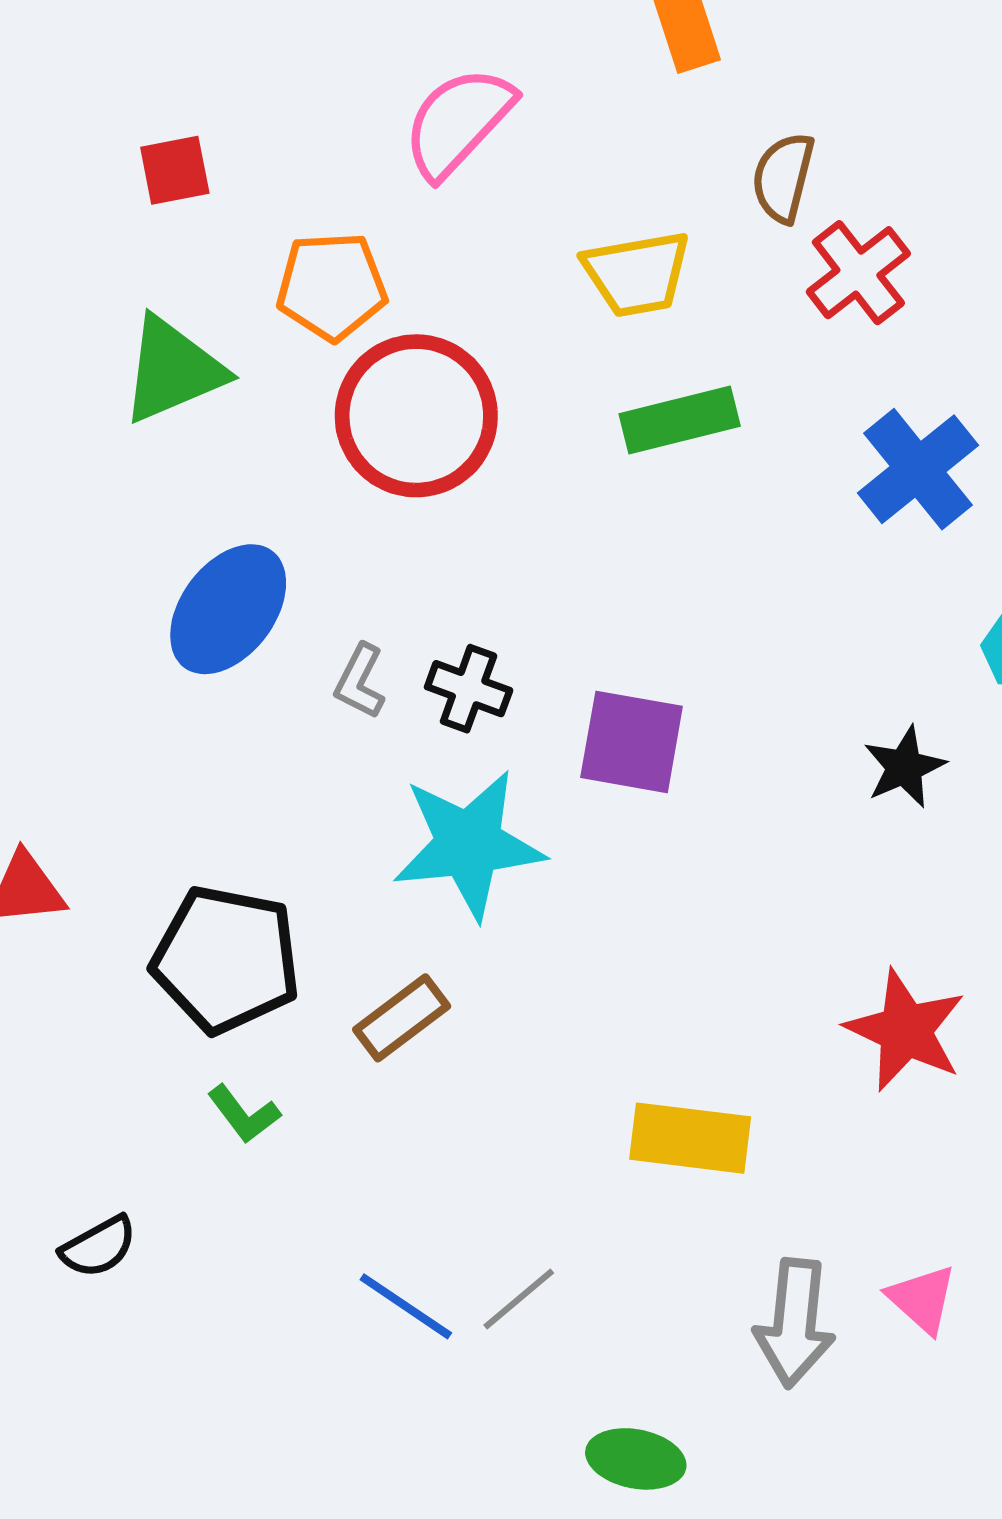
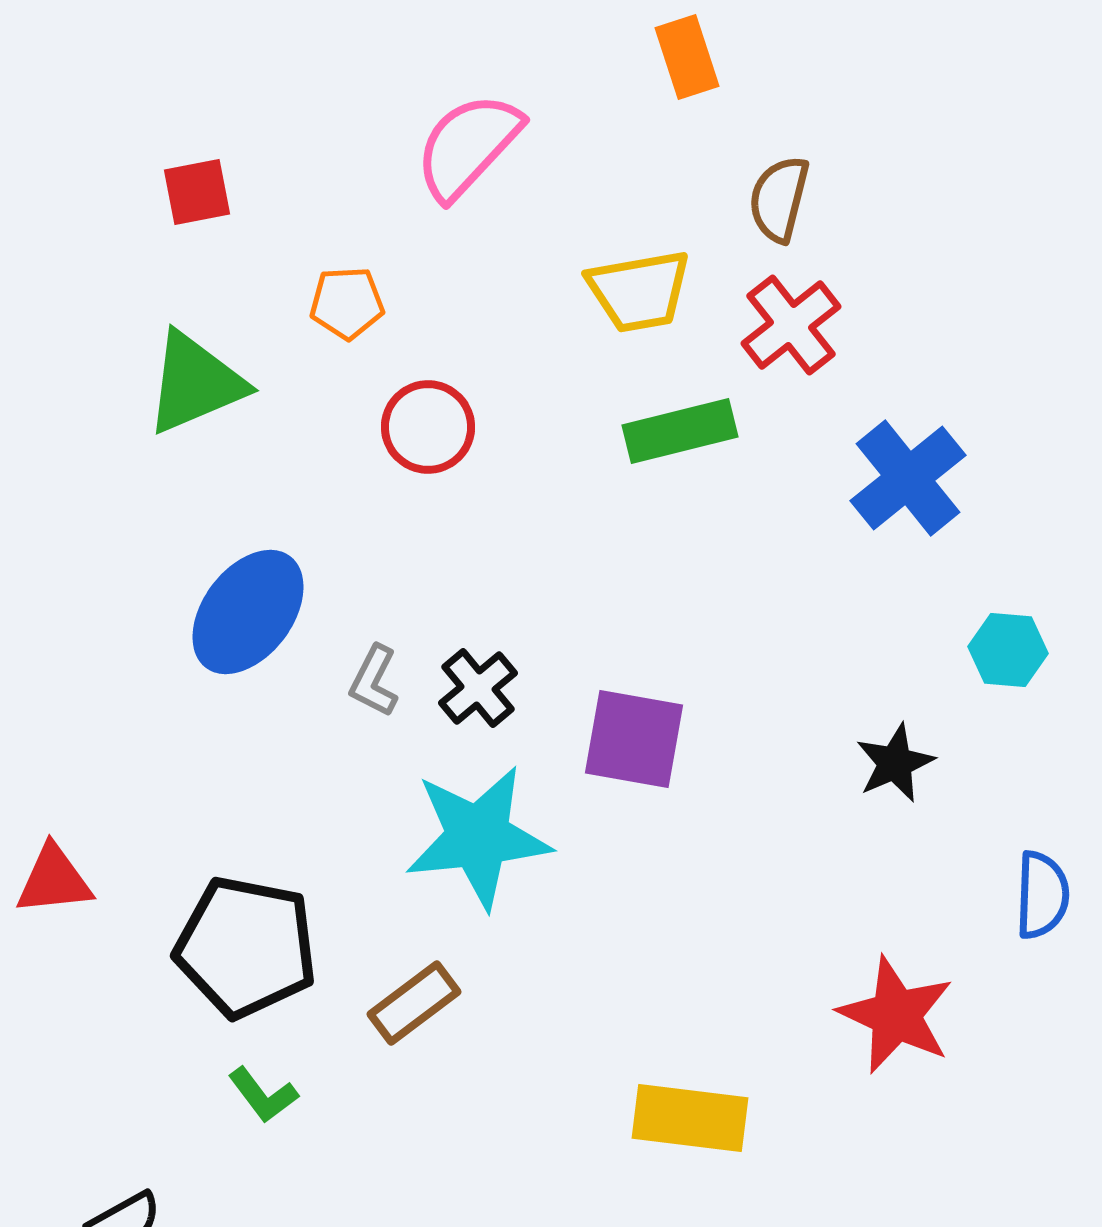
red cross: (858, 273) -> (791, 325), moved
orange pentagon: (332, 286) -> (347, 303), size x0.7
red circle: (416, 416) -> (428, 427), size x0.6
black cross: (469, 689) -> (478, 688), turned 30

